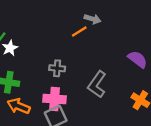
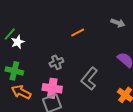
gray arrow: (93, 19) -> (118, 23), moved
gray cross: (57, 68) -> (56, 62), turned -32

